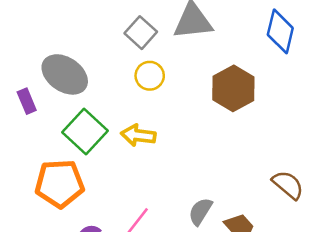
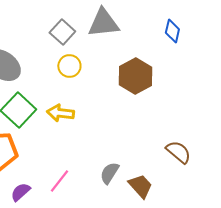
blue diamond: (280, 31) -> (172, 31), size x0.7

